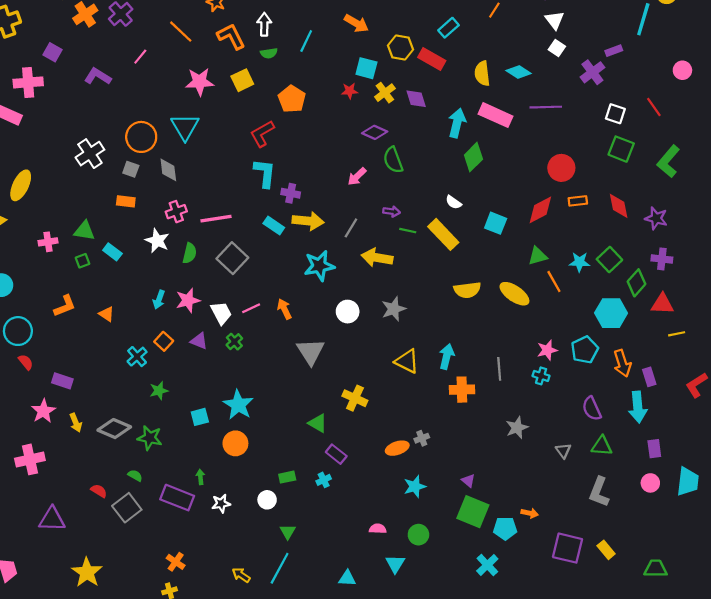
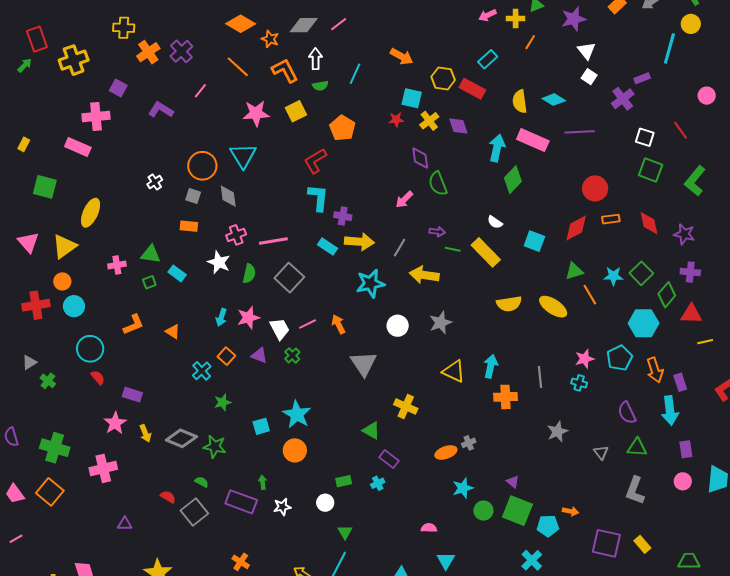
purple diamond: (375, 132) -> (420, 158), turned 60
white cross: (90, 154) -> (155, 182), size x0.6
purple triangle: (52, 519) -> (125, 524), size x0.6
green circle: (418, 535) -> (483, 511), moved

